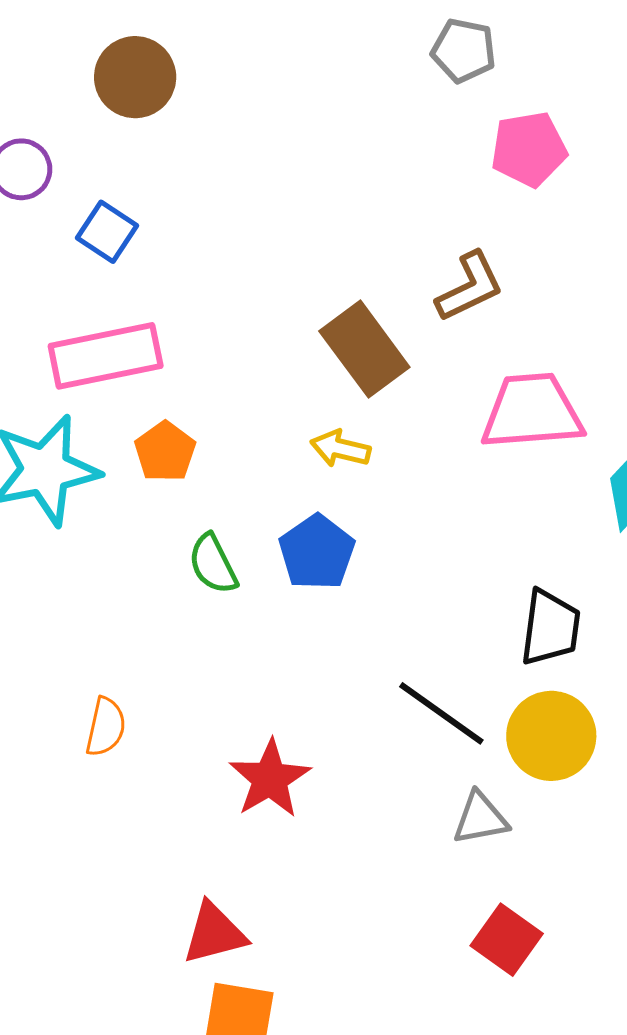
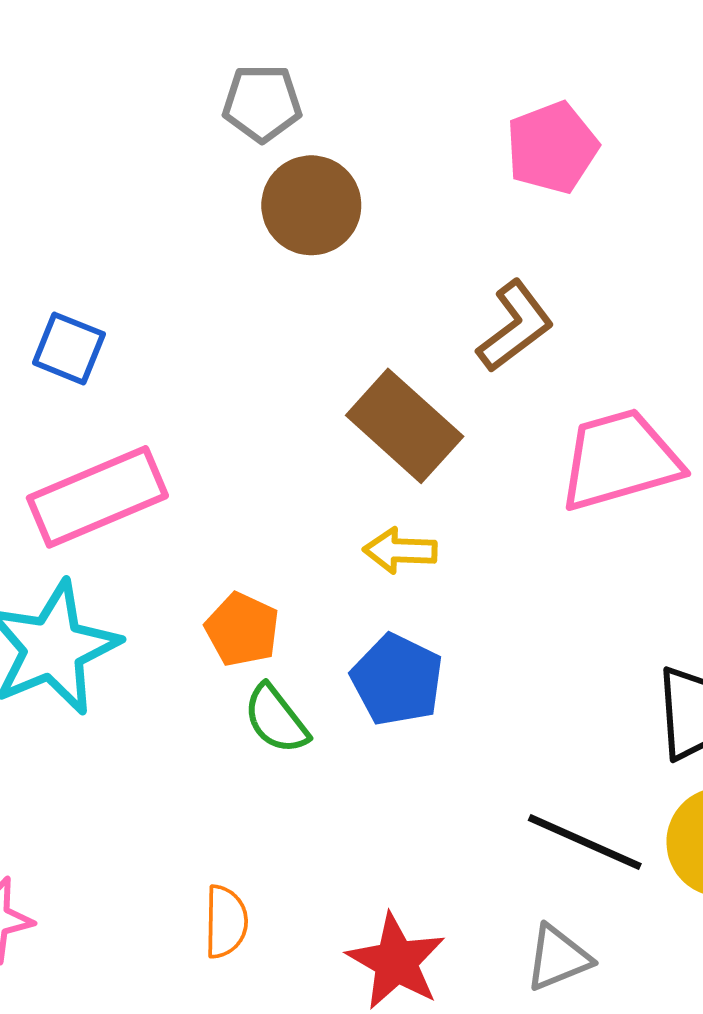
gray pentagon: (464, 50) -> (262, 103), moved
brown circle: (135, 77) -> (311, 205), moved
orange pentagon: (165, 452) -> (242, 629), moved
orange semicircle: (106, 727) -> (226, 922), moved
gray triangle: (480, 818) -> (558, 958), moved

